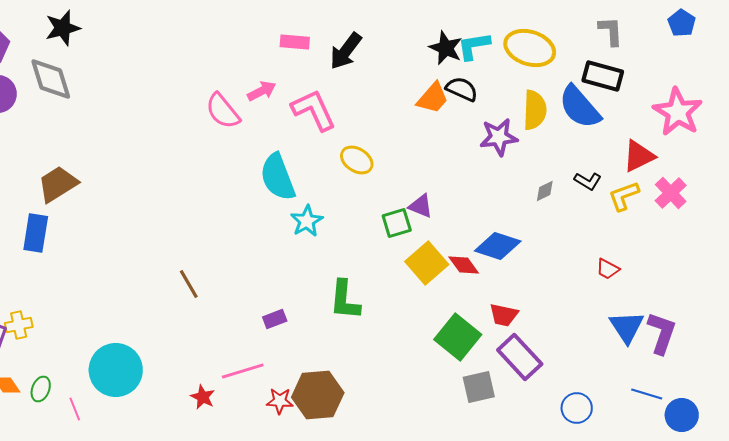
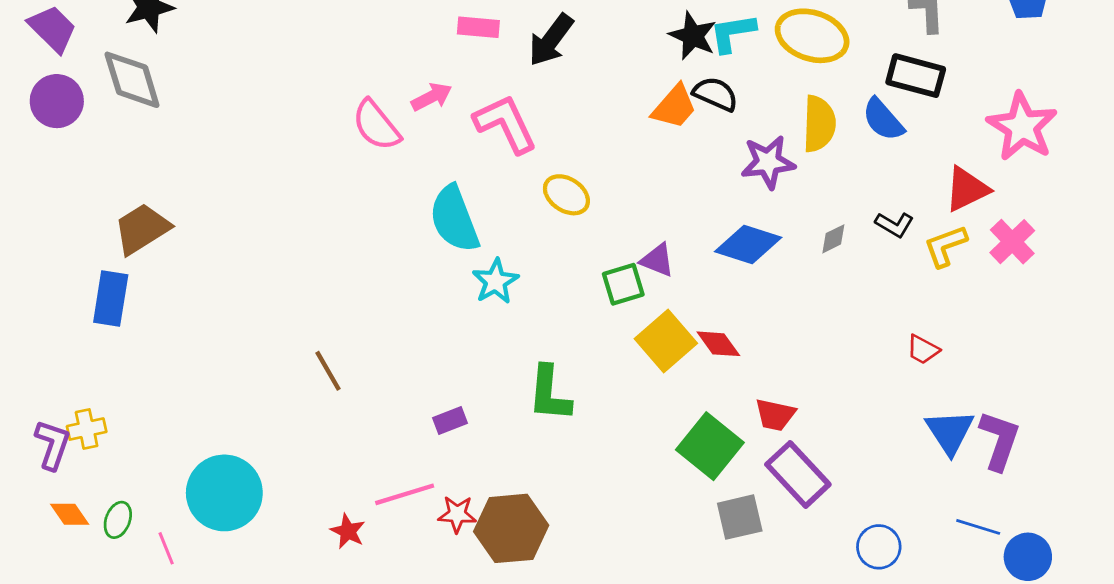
blue semicircle: (580, 107) -> (883, 120), size x0.7
blue diamond: (498, 246) -> (748, 244), moved
red star: (280, 401) -> (457, 514), moved

